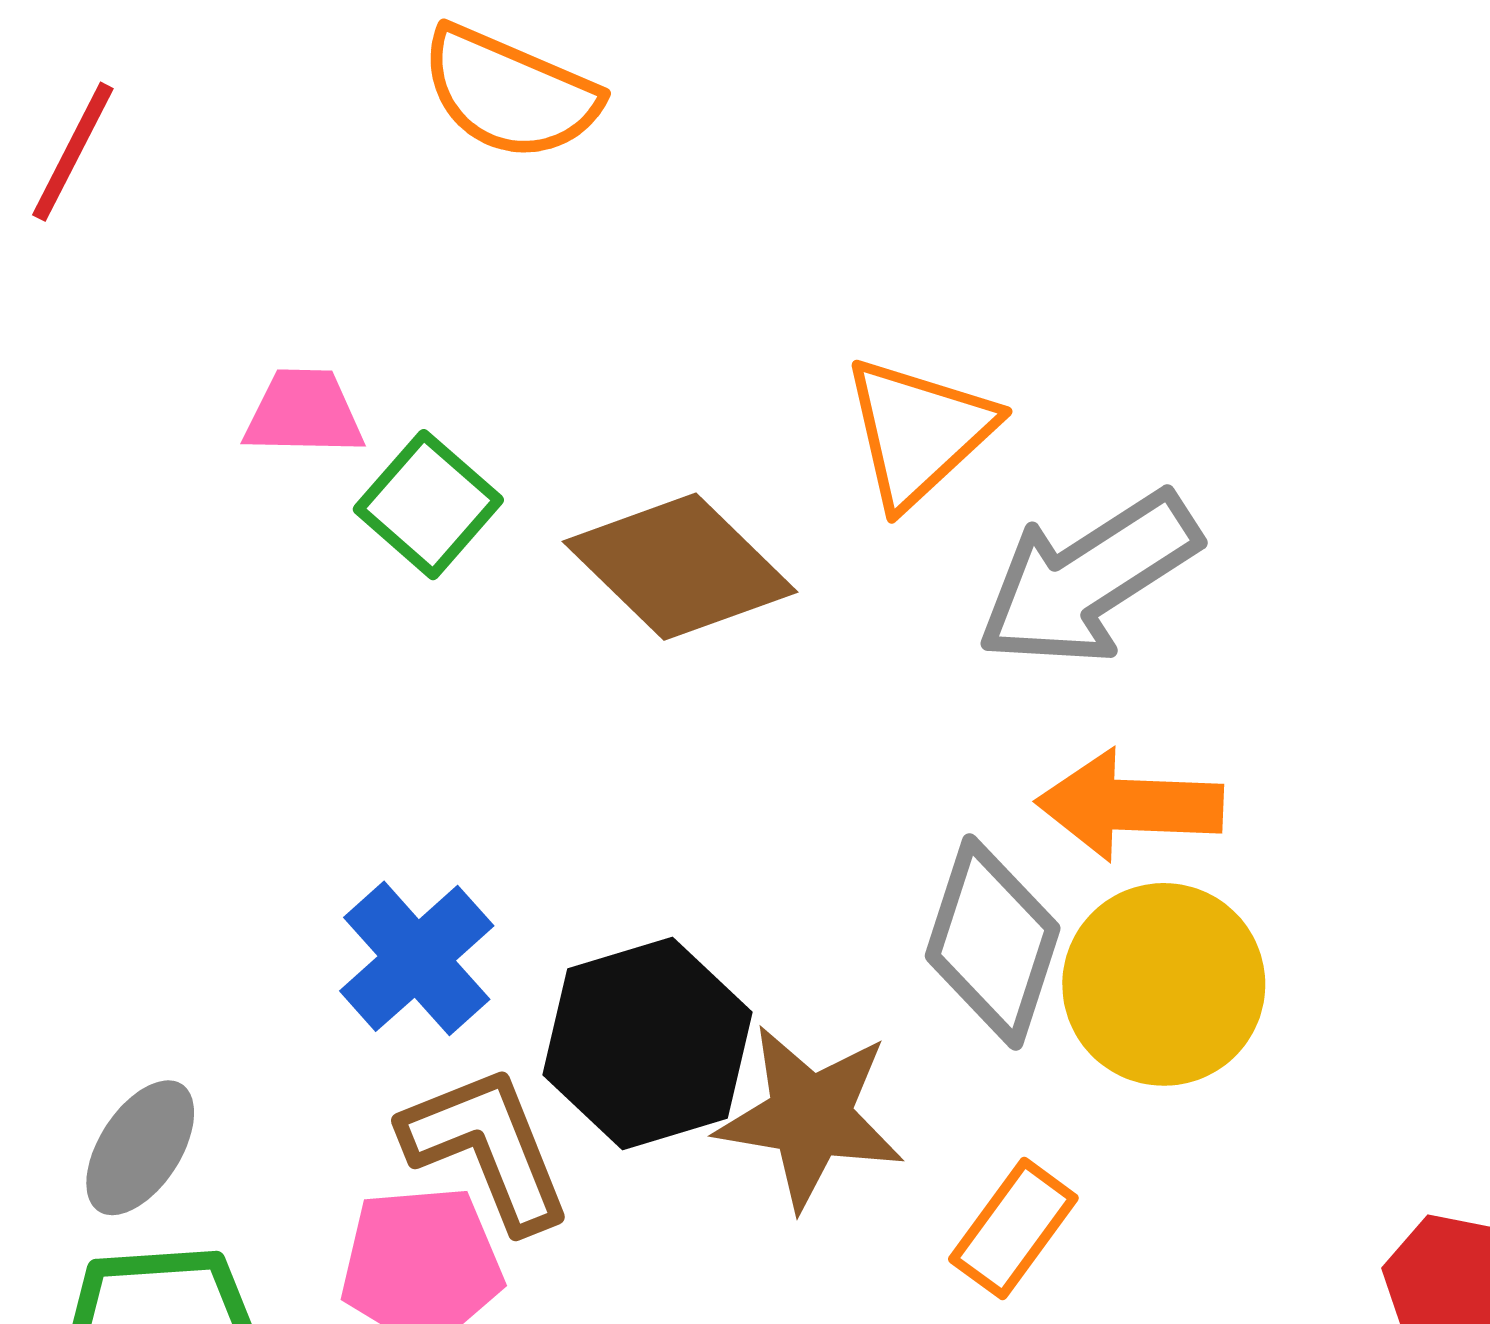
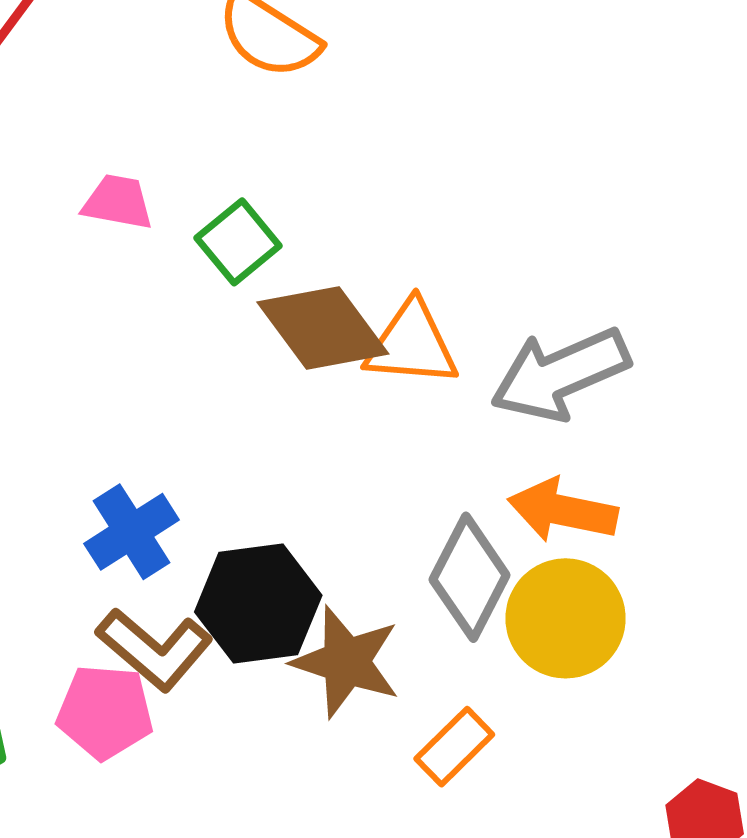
orange triangle: (919, 432) -> (412, 344), moved, turned 38
green square: (428, 505) -> (238, 242), moved
brown L-shape: (487, 1148) -> (154, 649), turned 143

